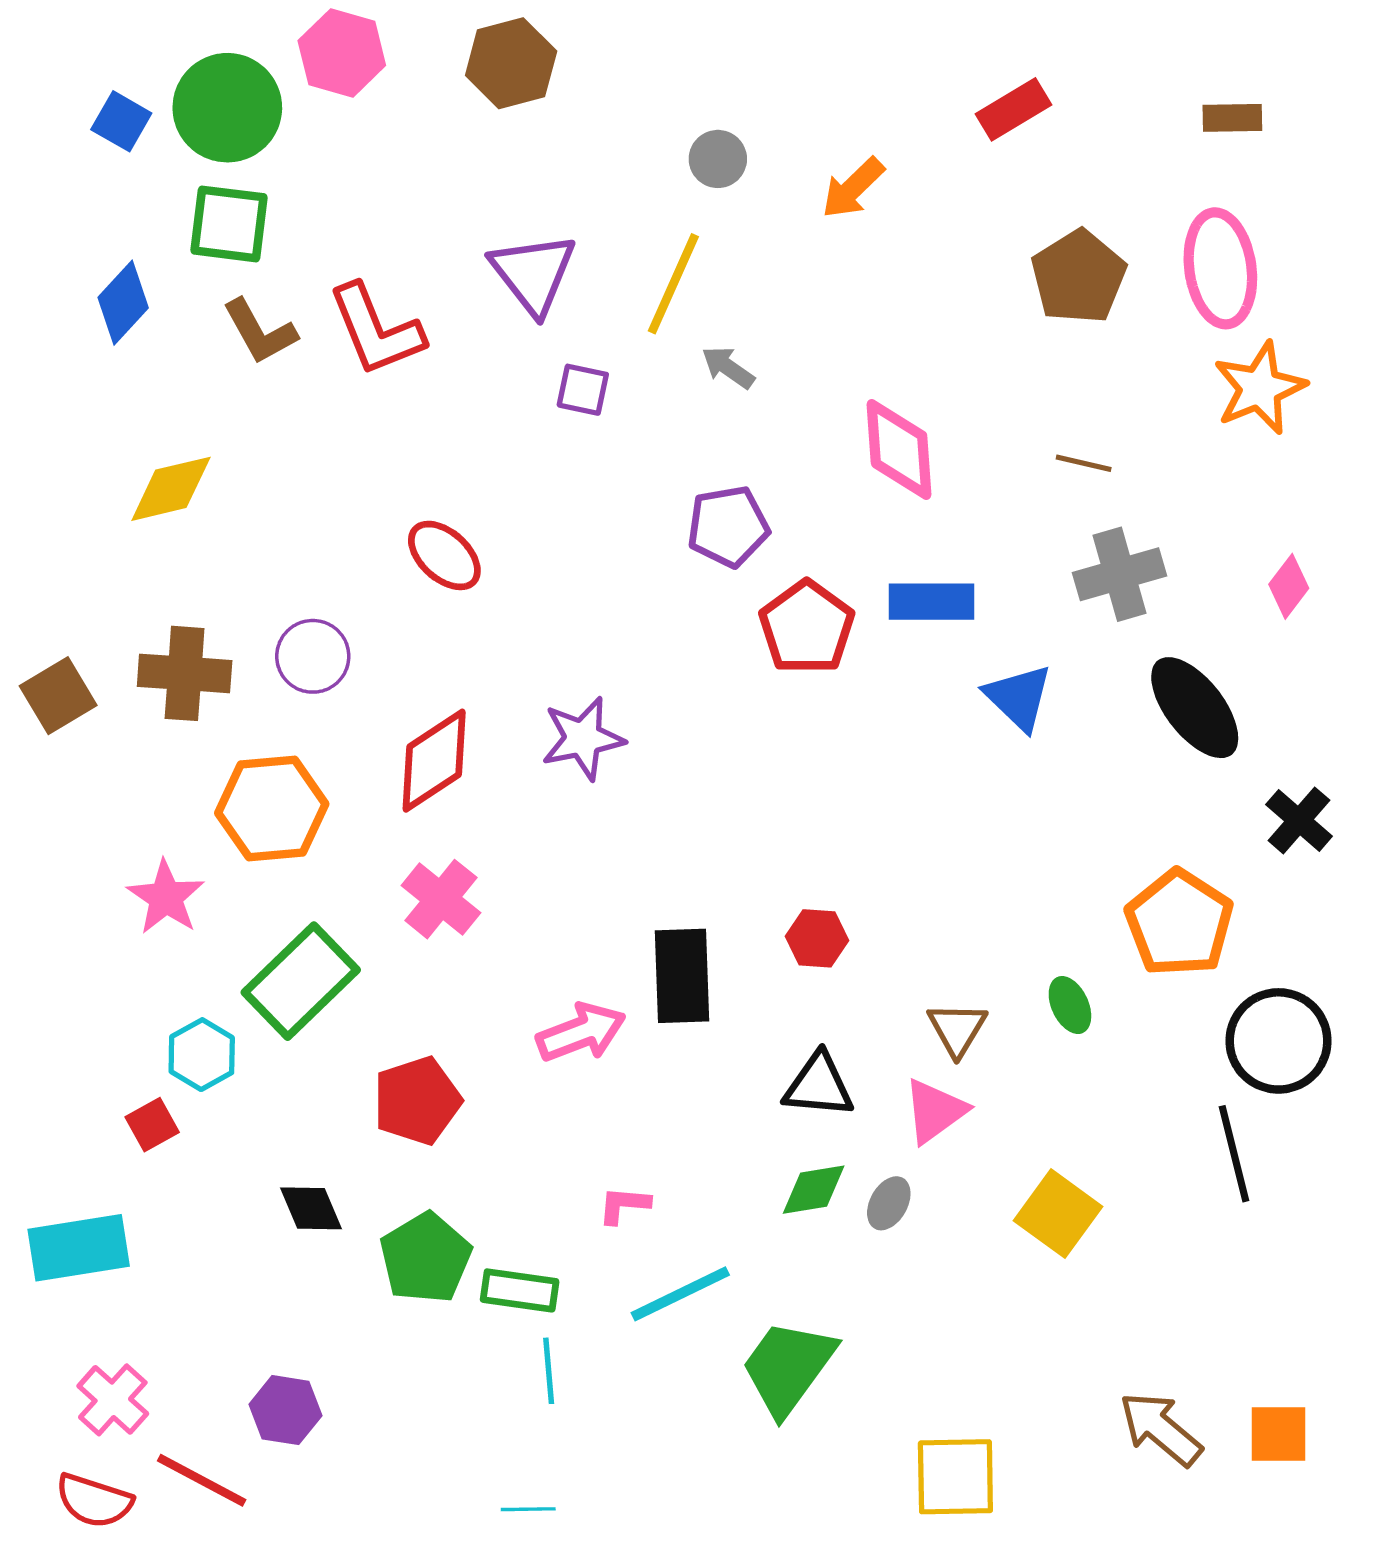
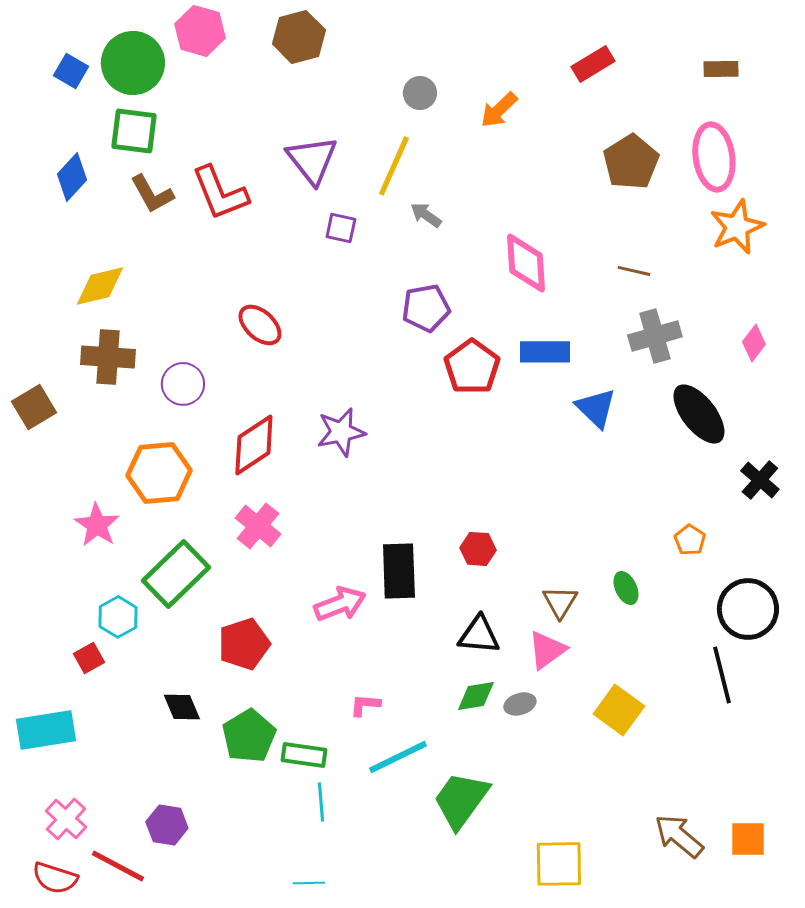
brown cross: (185, 673) -> (108, 357), moved
orange pentagon: (1179, 923) -> (690, 540), size x0.5
gray ellipse: (889, 1203) -> (520, 704), turned 44

